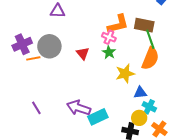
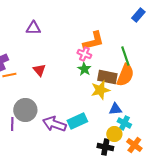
brown rectangle: (144, 25) -> (107, 77), moved
gray circle: (49, 46) -> (25, 110), moved
red triangle: (83, 53) -> (39, 70), moved
purple line: (36, 108) -> (12, 124), turned 32
cyan rectangle: (98, 117) -> (77, 121), moved

